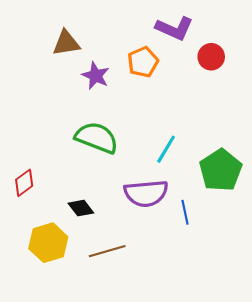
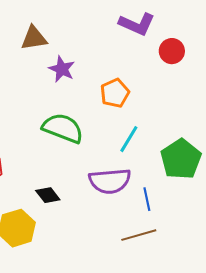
orange pentagon: (143, 62) -> (115, 93), moved
brown line: (107, 251) -> (139, 235), moved

